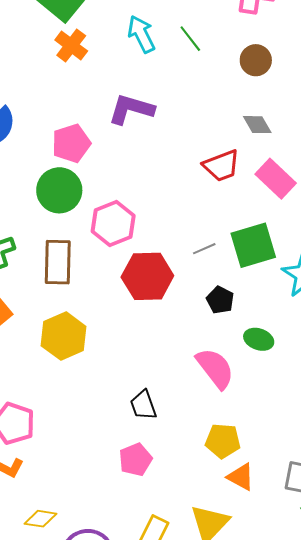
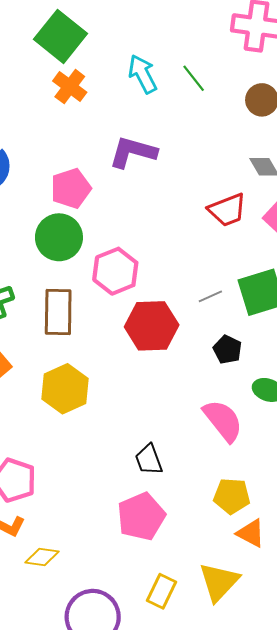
pink pentagon: (136, 460) -> (141, 516), size x1.4
yellow diamond: (41, 519) -> (42, 557), moved

